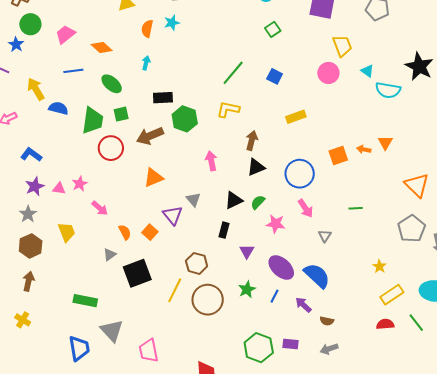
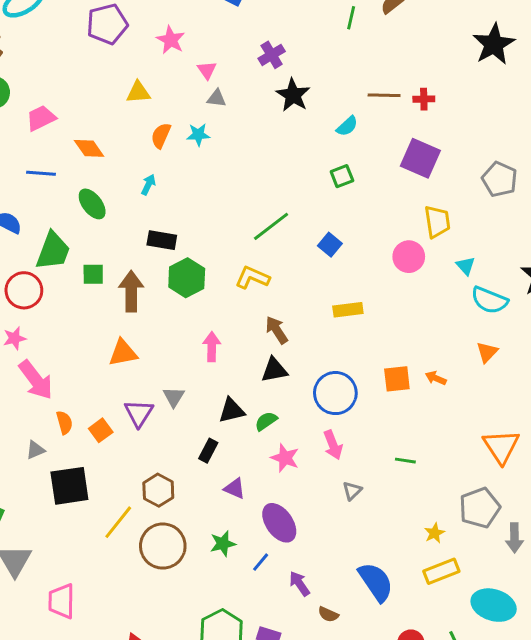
green square: (121, 114) -> (93, 274), moved
brown arrow: (150, 136) -> (131, 291), turned 100
brown arrow: (252, 140) -> (277, 330), turned -60
orange triangle: (385, 143) -> (487, 352), moved
red circle: (111, 148) -> (24, 290), moved
pink arrow: (100, 208) -> (36, 380), size x1.6
purple triangle: (247, 251) -> (235, 488), turned -49
yellow star: (379, 266) -> (435, 533), moved
blue semicircle: (317, 276) -> (376, 582), moved
yellow rectangle: (392, 295) -> (441, 571), moved

